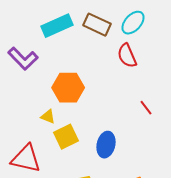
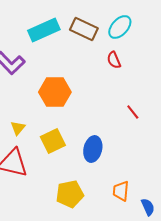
red semicircle: (127, 56) -> (114, 60), size x0.7
yellow triangle: (48, 117) -> (18, 128), moved, turned 49

